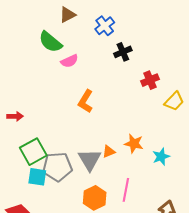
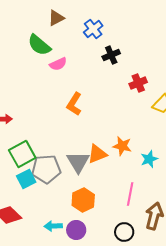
orange triangle: (109, 152) -> (97, 154), size x1.5
cyan square: (37, 177) -> (26, 179), turned -36
pink line: (126, 190) -> (130, 194), moved

